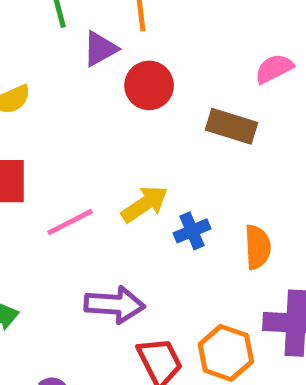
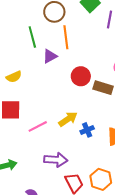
red circle: (149, 85) -> (81, 76), moved

